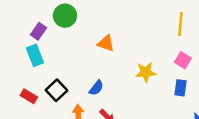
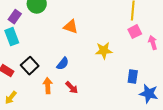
pink square: (183, 60) -> (135, 32), moved, turned 32
blue rectangle: (180, 88) -> (133, 77), moved

